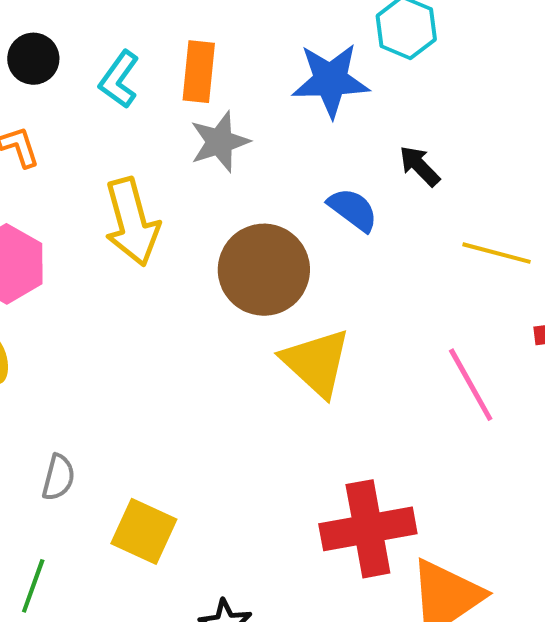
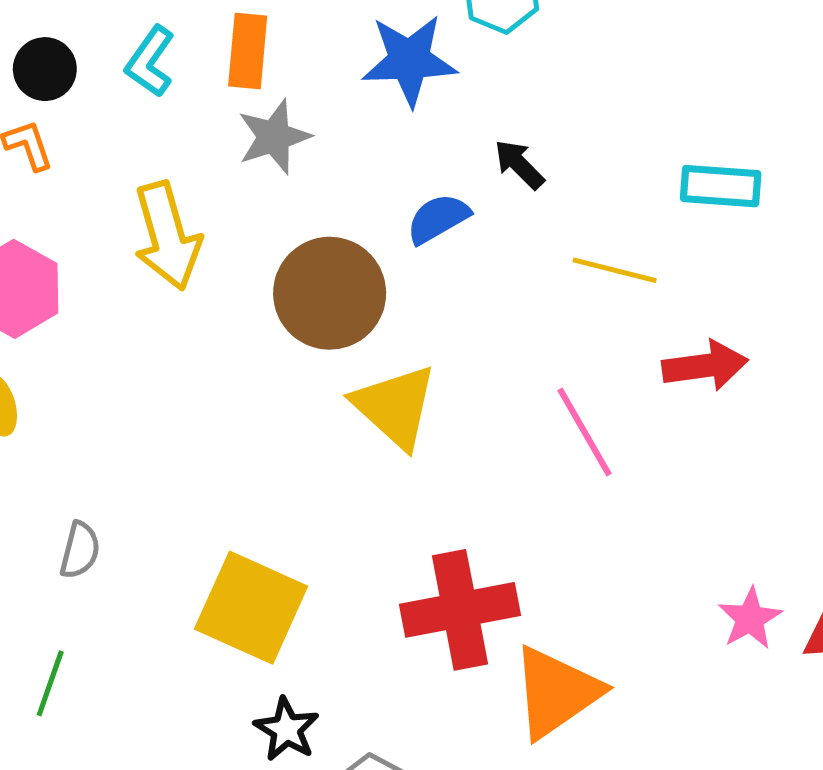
black circle: (33, 59) -> (45, 69), moved
blue semicircle: (353, 210) -> (438, 219), turned -66
yellow square: (144, 531) -> (251, 608), moved, size x1.4

